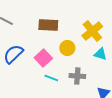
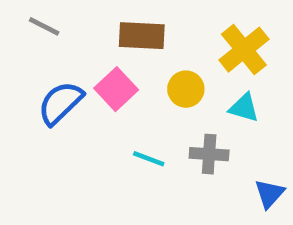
cyan triangle: (100, 54) -> (244, 108), moved
pink square: (43, 58) -> (116, 89), moved

